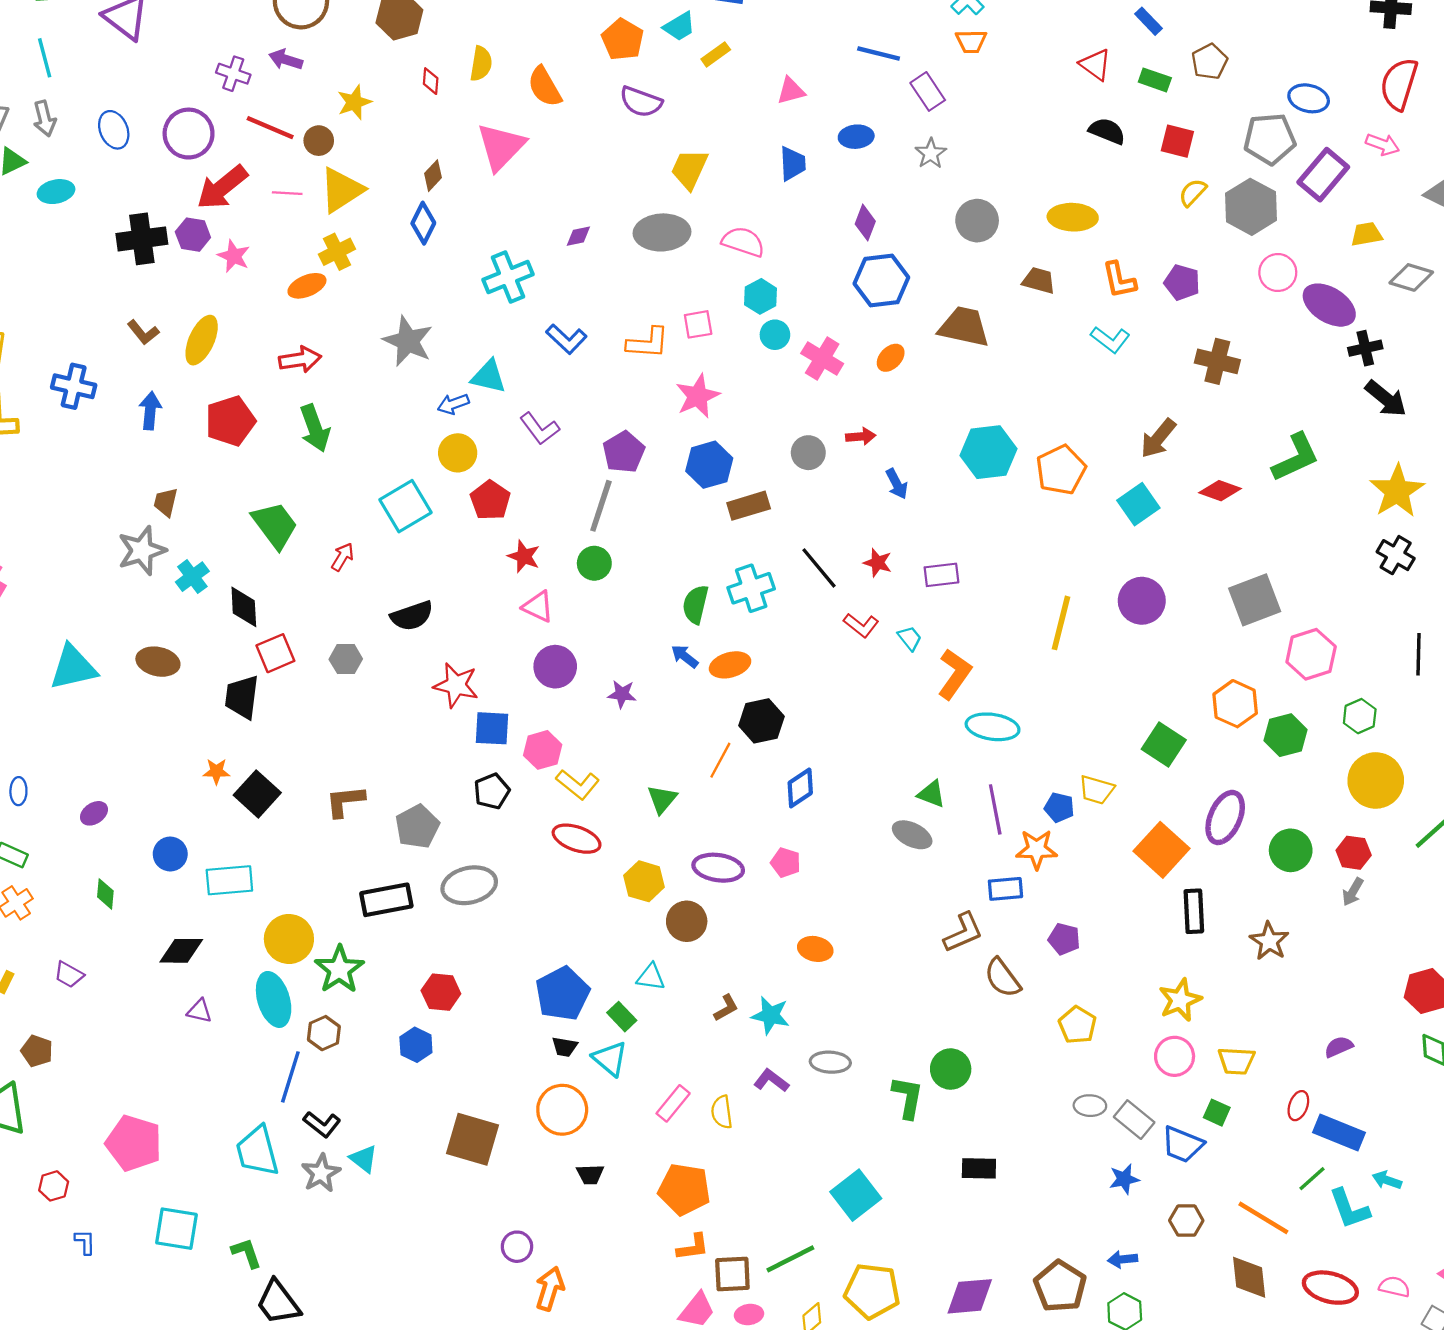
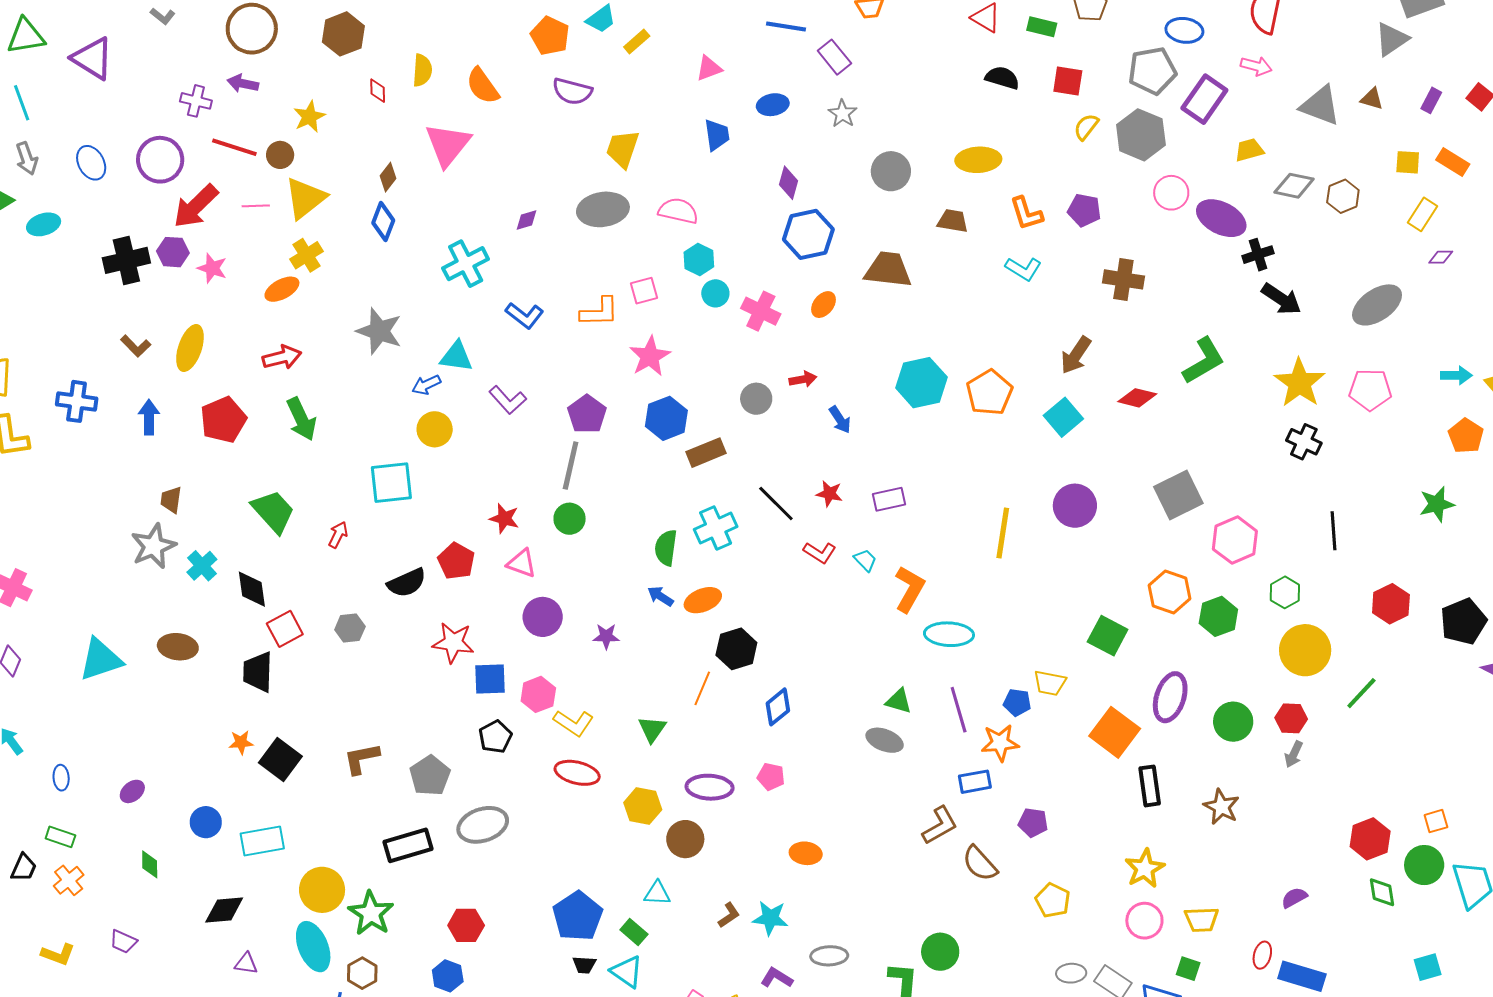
red pentagon: (490, 500) -> (456, 561), moved
cyan square: (405, 506) -> (391, 483), turned 30

